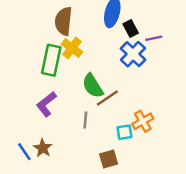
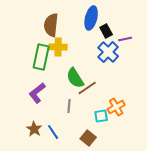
yellow cross: (72, 48) -> (58, 47), turned -36
blue line: (24, 152) -> (53, 132), moved
brown square: (109, 159) -> (88, 138), turned -35

